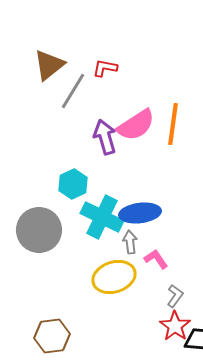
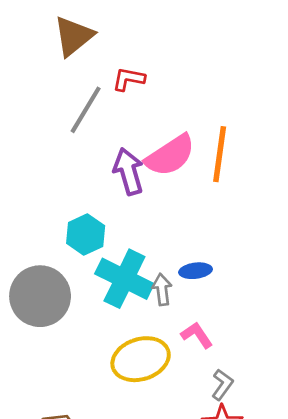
brown triangle: (49, 65) -> (74, 36), moved
blue ellipse: (140, 213) -> (196, 271), moved, size x0.6
gray arrow: (130, 242) -> (162, 289), moved

